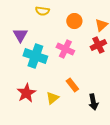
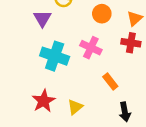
purple triangle: (20, 35) -> (42, 19), moved
red cross: (98, 45) -> (131, 43), turned 35
orange rectangle: (72, 85) -> (110, 82), moved

